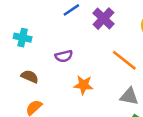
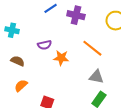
purple cross: (103, 19) -> (76, 15), turned -30
orange star: (83, 85) -> (61, 58), moved

